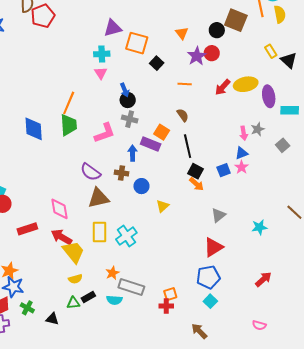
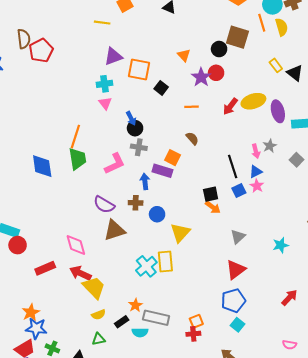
black line: (188, 146) -> (233, 167), moved
black square: (196, 171) -> (211, 194), turned -35
yellow triangle: (162, 206) -> (180, 233), size x1.5
yellow rectangle: (99, 232) -> (165, 262), moved
black rectangle: (88, 297) -> (122, 322), moved

